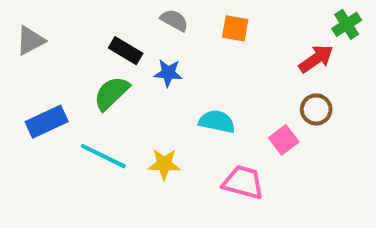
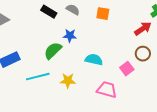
black rectangle: (126, 51) -> (49, 12), moved
green semicircle: (111, 93) -> (53, 51), moved
cyan line: (103, 156) -> (38, 77), turned -40

